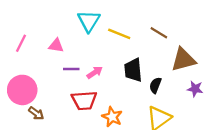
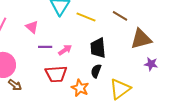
pink triangle: (56, 46) -> (32, 27), turned 32
black semicircle: (155, 85) -> (96, 71), moved

